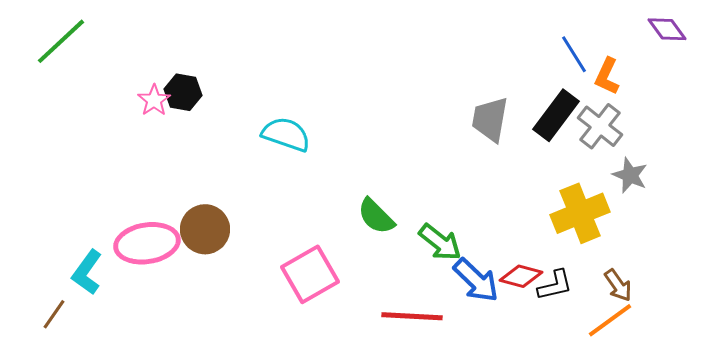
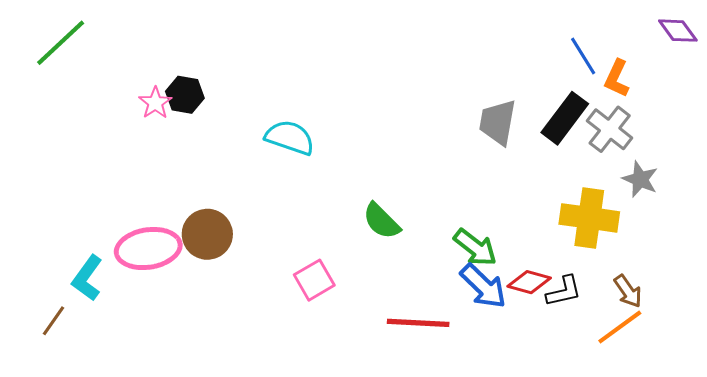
yellow cross: (580, 213) -> (589, 218), turned 30
green arrow: (440, 242) -> (475, 247), moved
pink square: (310, 274) -> (314, 280), size x0.7

